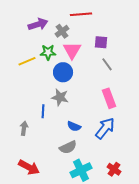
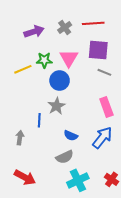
red line: (81, 14) -> (93, 23), moved
gray cross: (62, 31) -> (65, 28), moved
purple square: (101, 42) -> (98, 50), size x1.5
gray line: (107, 64) -> (104, 72), turned -32
gray star: (60, 97) -> (56, 106), turned 30

